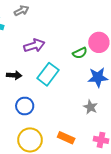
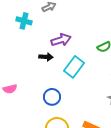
black arrow: (14, 75) -> (46, 57), moved

